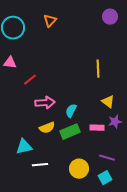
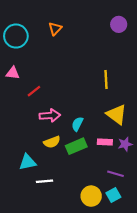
yellow triangle: (108, 102) -> (117, 114), size x1.5
purple star: (115, 122) -> (125, 144), moved
yellow circle: (79, 169) -> (91, 196), moved

